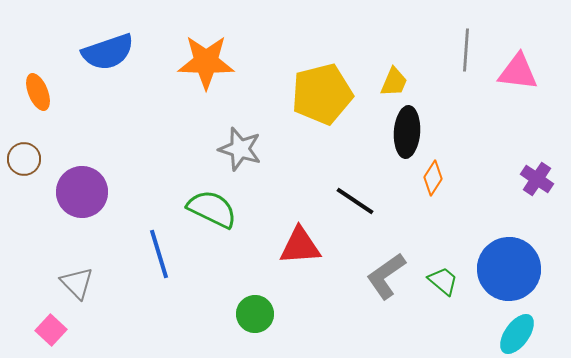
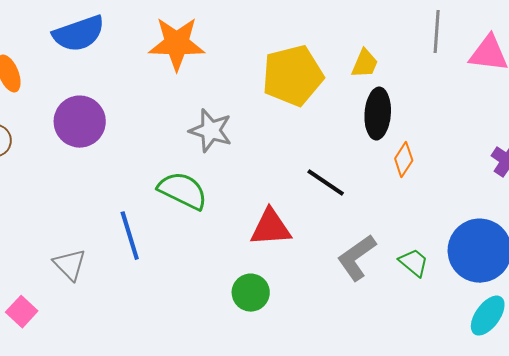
purple circle: (82, 192) -> (80, 122), moved
gray triangle: (77, 283) -> (70, 265), moved
green circle: (255, 314) -> (251, 293), moved

